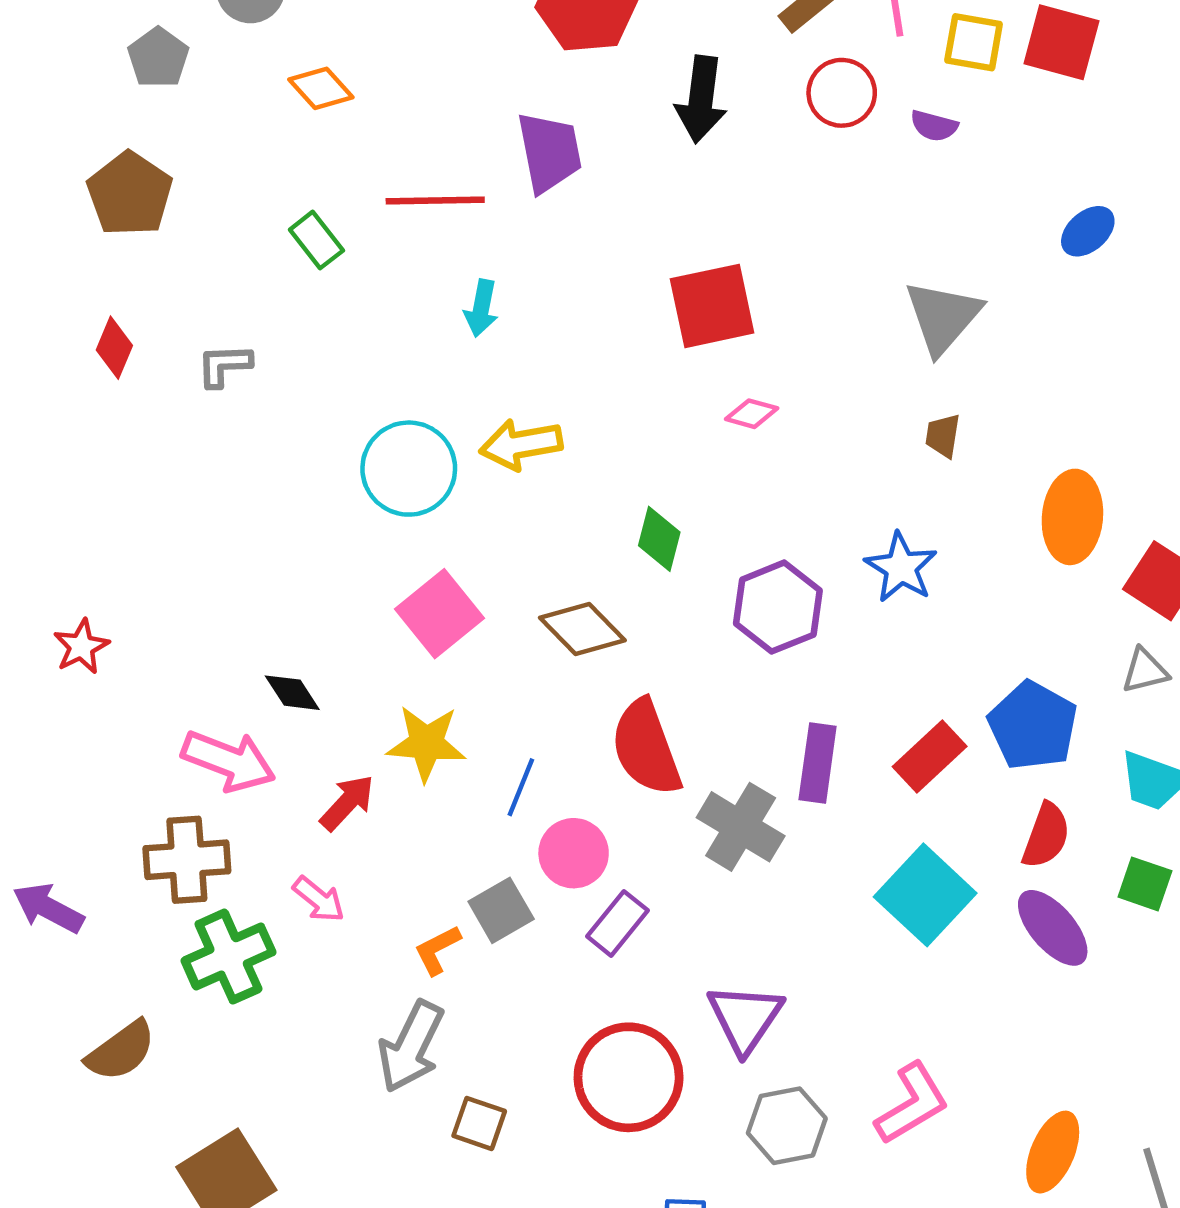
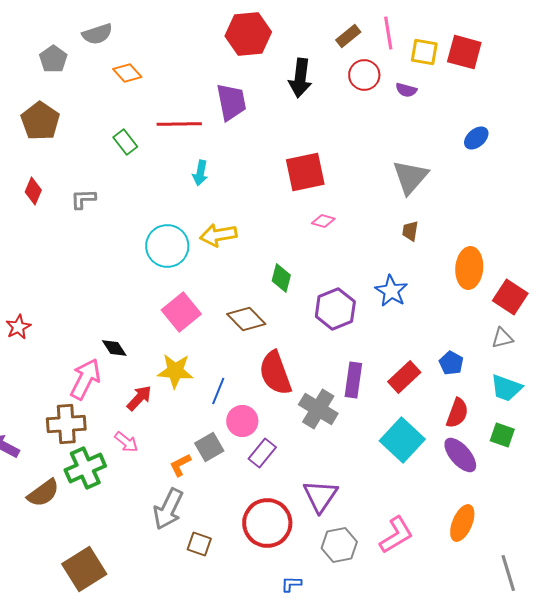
blue pentagon: (1033, 726) -> (451, 363), size x0.6
pink arrow: (229, 761) -> (85, 379), turned -84
brown semicircle: (121, 1051) -> (43, 493), moved
orange ellipse: (1053, 1152) -> (462, 523), moved

